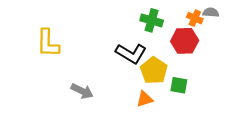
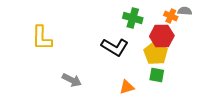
yellow pentagon: (154, 71) -> (156, 53), moved

